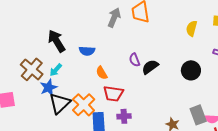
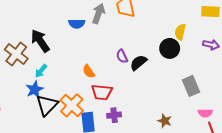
yellow semicircle: (192, 28) -> (180, 32), moved
blue semicircle: (87, 51) -> (77, 24), moved
brown cross: (32, 69) -> (16, 54), moved
black circle: (191, 70) -> (170, 48), moved
gray rectangle: (198, 115) -> (191, 86), moved

